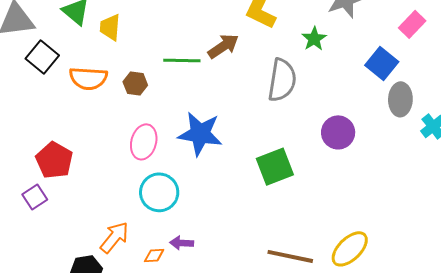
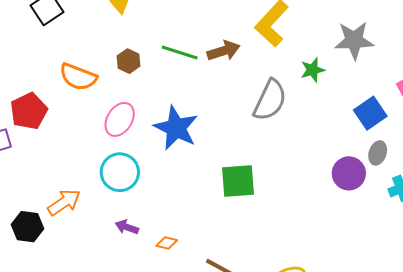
orange semicircle: (88, 78) -> (78, 77), moved
gray ellipse: (400, 99) -> (378, 153), size x0.7
purple circle: (338, 132) -> (349, 173), moved
orange diamond: (154, 256) -> (167, 243), moved

